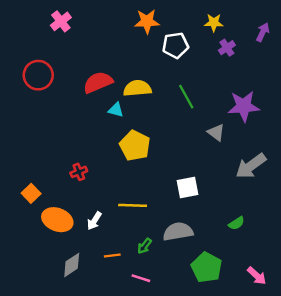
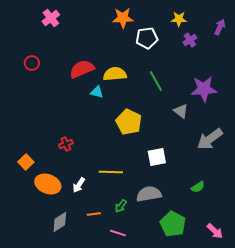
red circle: (38, 75) -> (32, 63), size x0.6
yellow pentagon: (135, 146) -> (129, 122), moved

